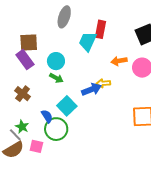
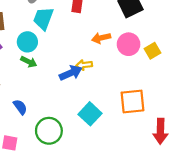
cyan trapezoid: (88, 41) -> (43, 18), moved
cyan square: (67, 106) -> (90, 114), moved
green circle: (56, 129) -> (49, 131), moved

